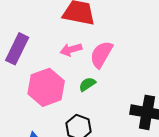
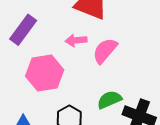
green semicircle: (87, 84) -> (109, 100), moved, size x1.4

